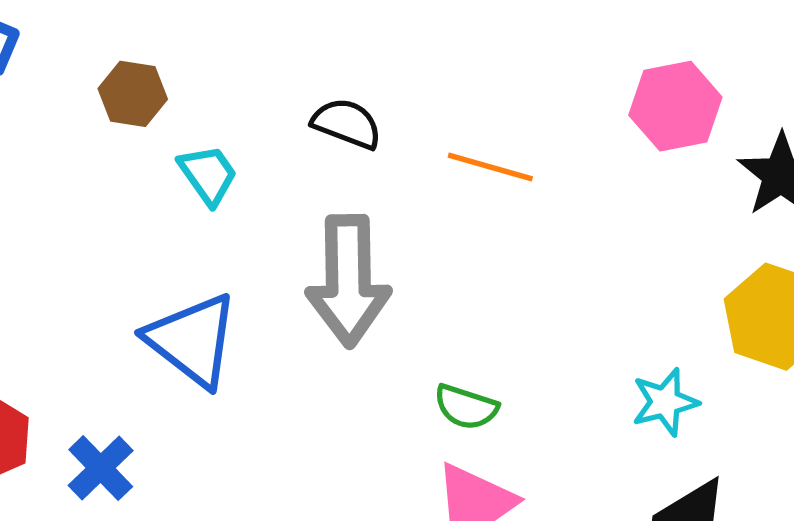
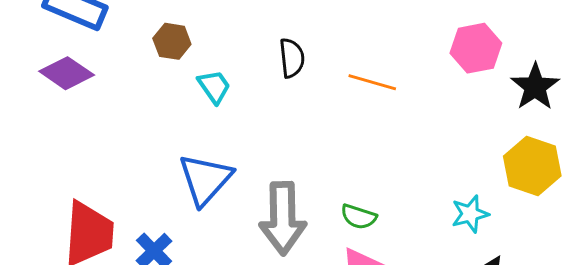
black semicircle: (347, 124) -> (292, 58), turned 63
gray arrow: (348, 281) -> (283, 218), moved
blue triangle: (192, 340) -> (205, 179), turned 34

